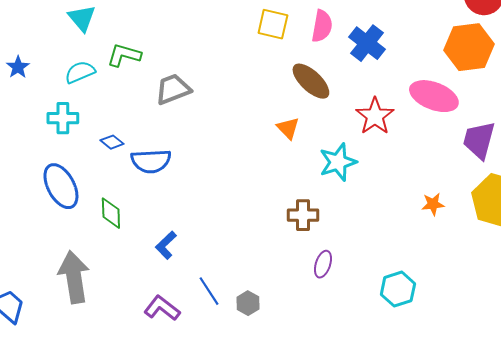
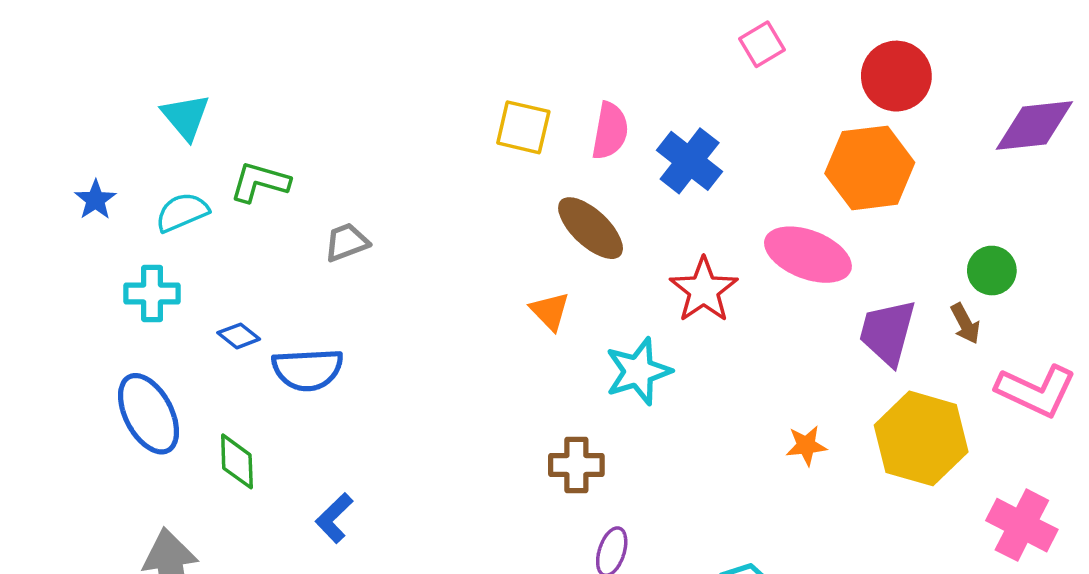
blue star: (18, 67) -> (95, 200), moved
gray trapezoid: (173, 89) -> (347, 242), size x0.7

